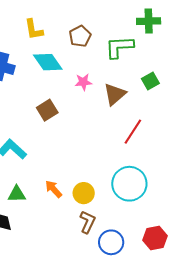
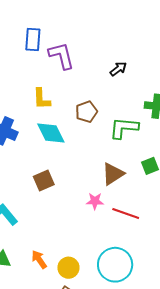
pink star: (83, 82) -> (95, 201), moved
red line: (133, 132) -> (126, 214), turned 68

